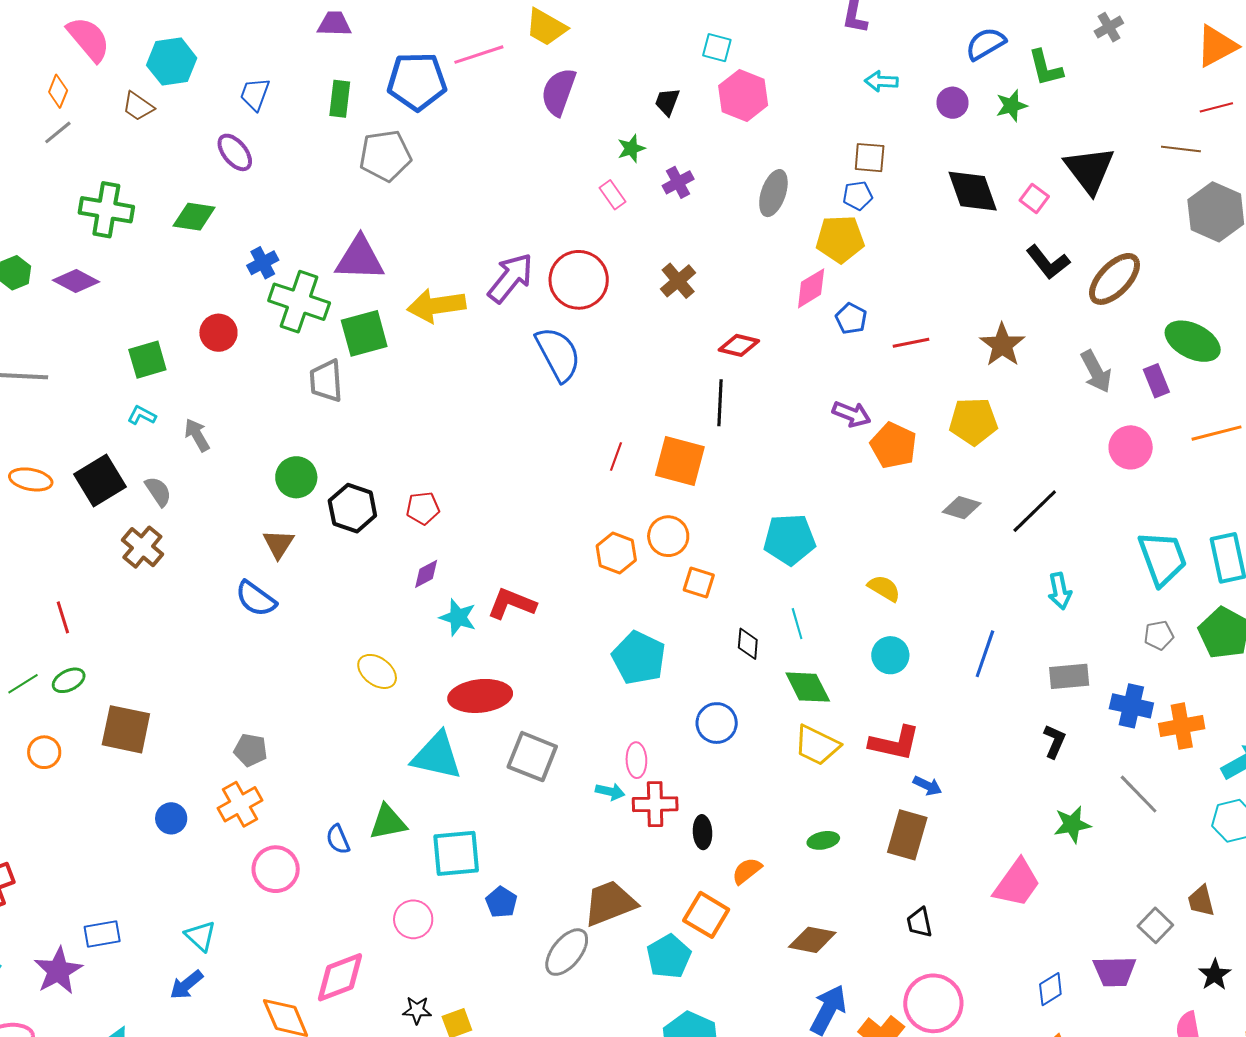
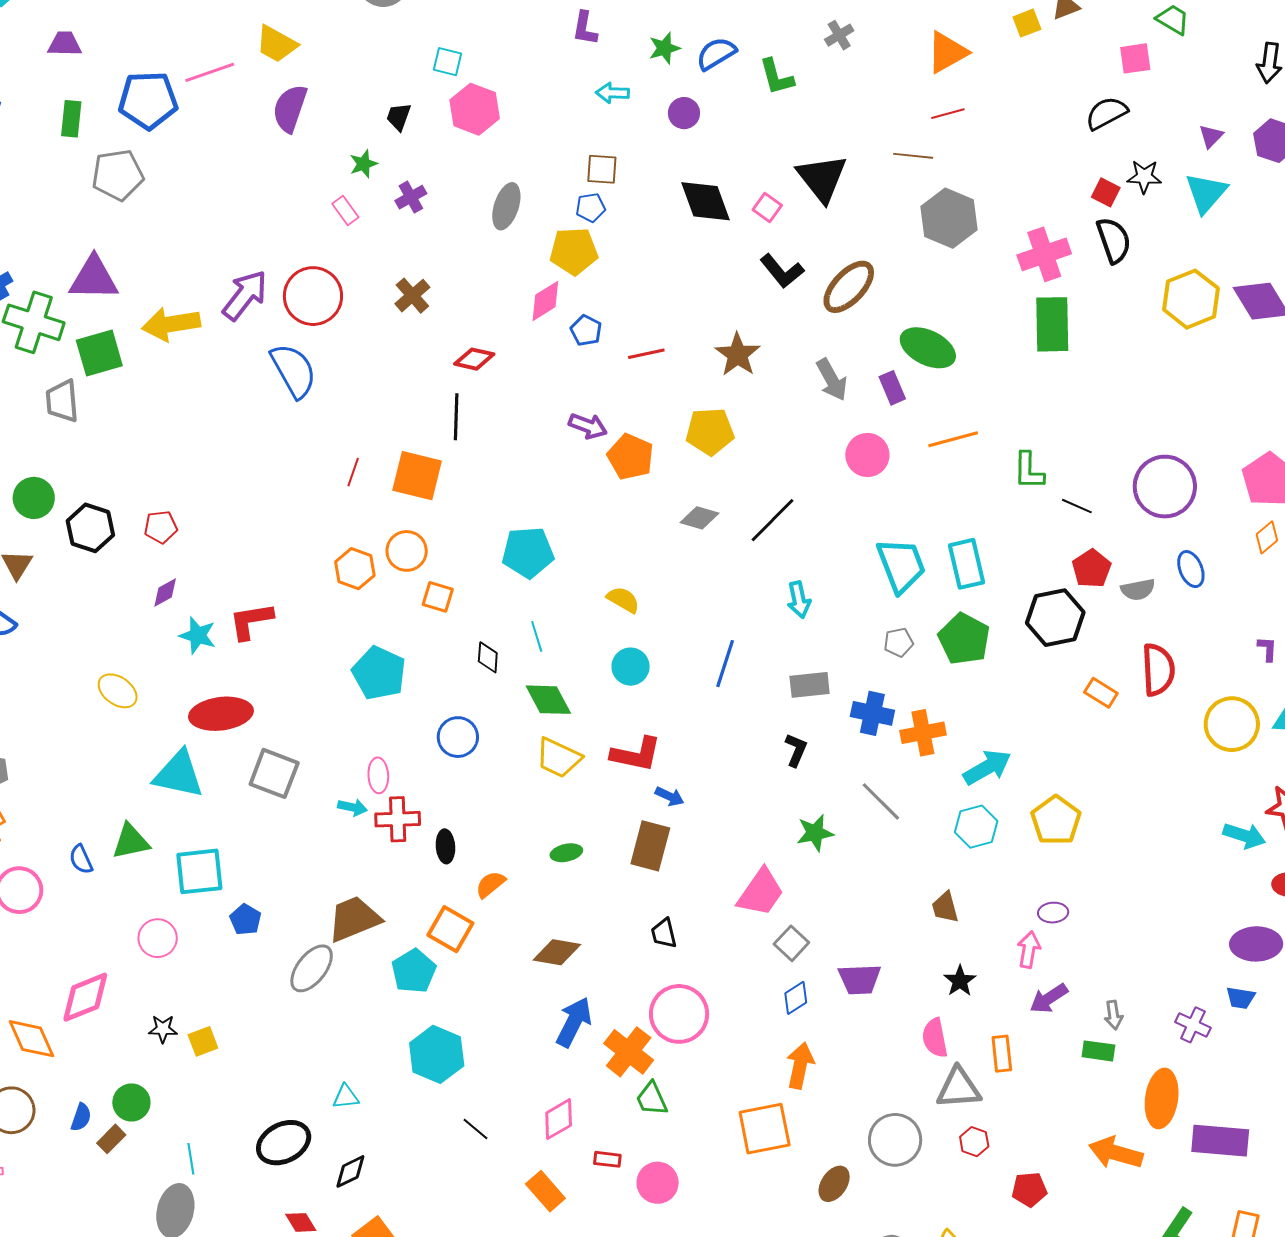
green star: (1011, 106) -> (664, 48), moved
red L-shape: (512, 604) -> (251, 621), turned -30
gray square: (1155, 925) -> (791, 943), moved

